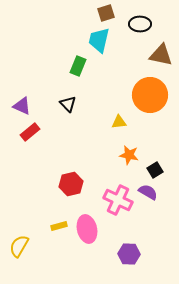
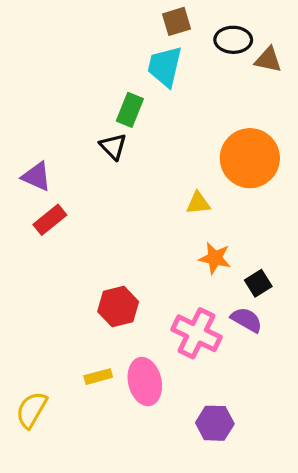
brown triangle: (161, 55) -> (268, 60), moved, size x0.7
black triangle: (68, 104) -> (113, 146), moved

